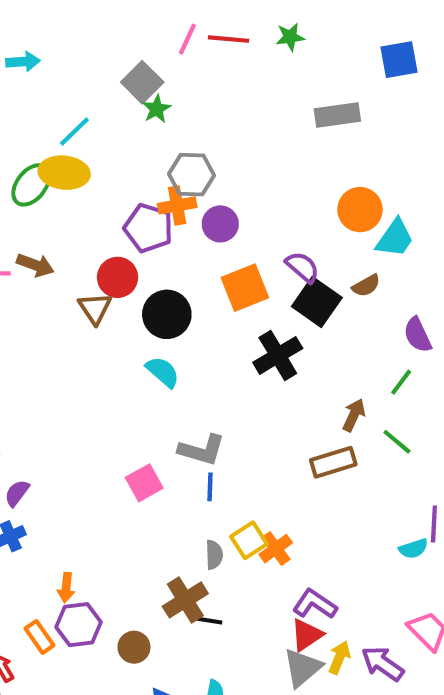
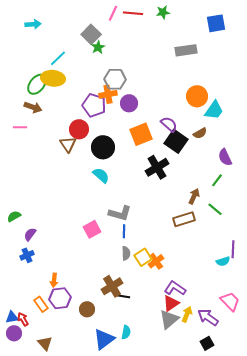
brown arrow: (35, 265) -> (33, 107), moved
gray semicircle: (214, 555) -> (126, 253), moved

